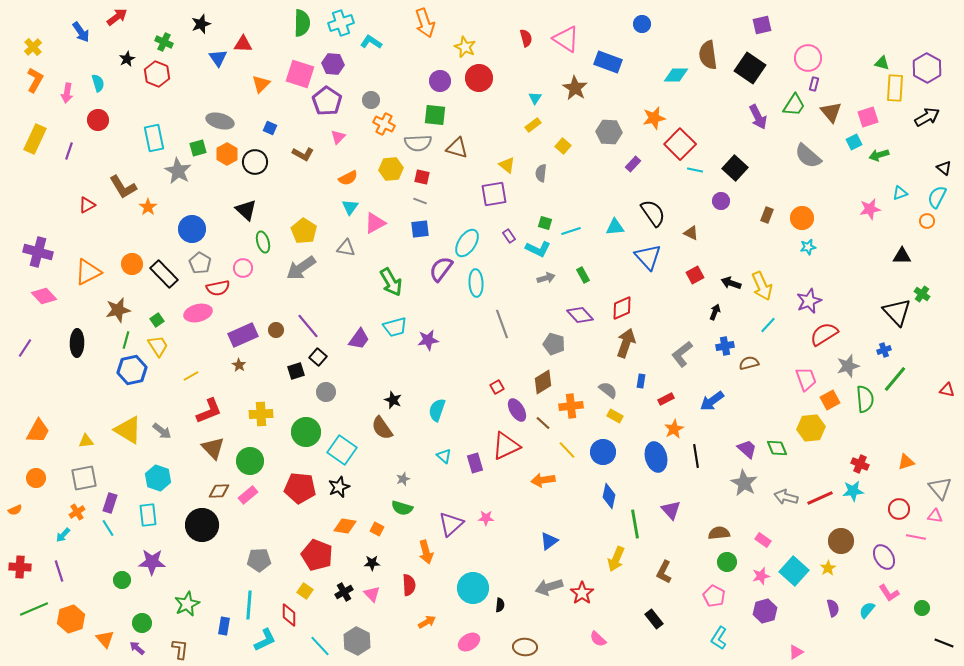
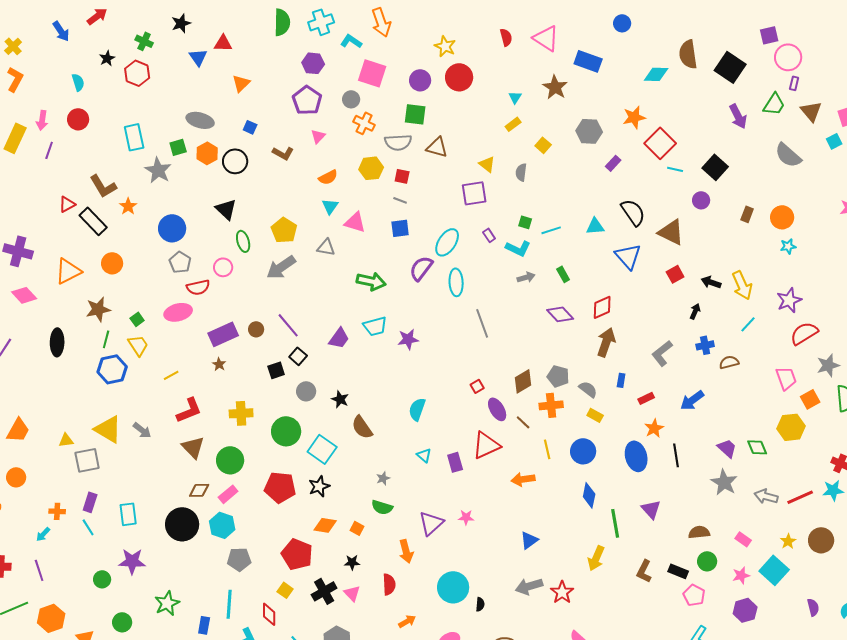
orange arrow: (425, 23) -> (381, 22), moved
purple square: (762, 25) -> (769, 35), moved
pink square: (300, 74) -> (372, 73), moved
pink arrow: (67, 93) -> (42, 120), moved
pink triangle: (375, 223) -> (355, 222), turned 45
brown triangle: (691, 233) -> (671, 232), size x1.8
black rectangle: (164, 274) -> (93, 221), moved
green arrow: (391, 282) -> (371, 281), turned -48
gray pentagon: (554, 344) -> (558, 376), moved
black star: (393, 400) -> (340, 399), moved
yellow line: (567, 450) -> (547, 449), turned 30
gray square: (84, 478) -> (87, 460), moved
cyan hexagon: (158, 478) -> (222, 525), moved
orange cross: (77, 512) -> (57, 511), turned 35
yellow star: (828, 568) -> (788, 541), moved
black cross: (344, 592) -> (324, 591), size x1.4
black rectangle: (654, 619) -> (678, 571), moved, turned -30

